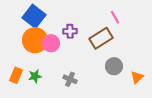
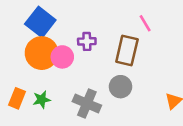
brown rectangle: (101, 38) -> (127, 50), turned -45
gray circle: (114, 66) -> (120, 87), moved
gray cross: (70, 79) -> (87, 103), size x1.5

